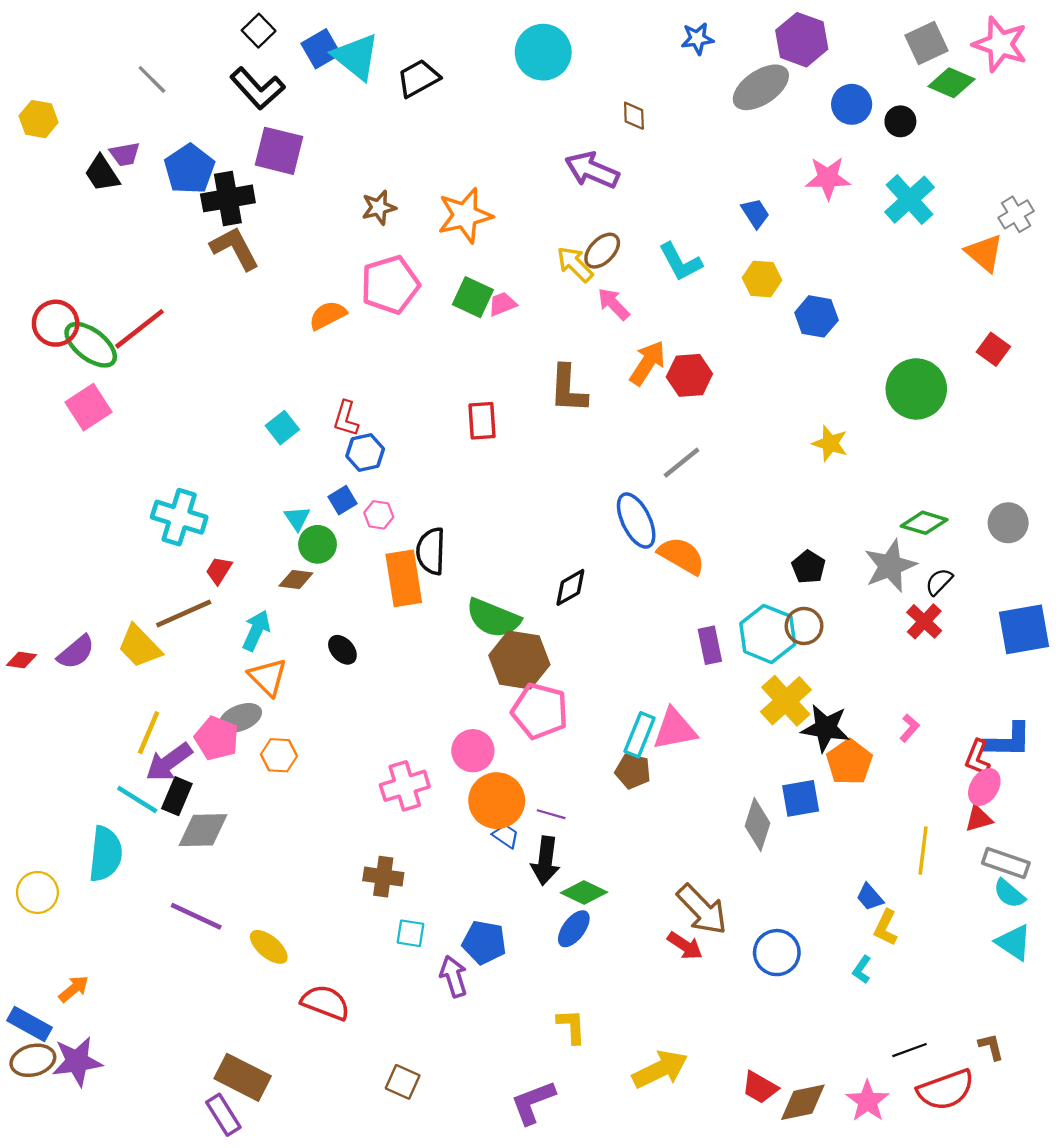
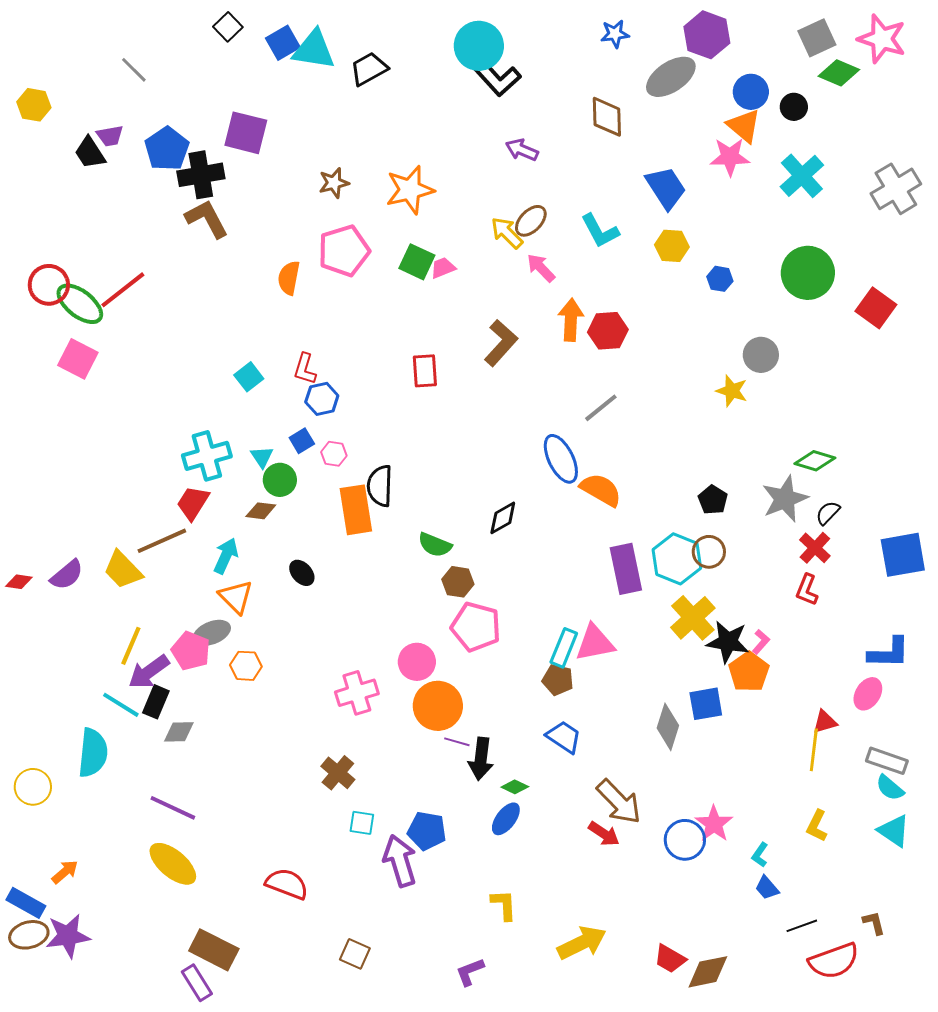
cyan triangle: (356, 57) -> (314, 50), turned -30
black L-shape: (257, 88) -> (497, 78), moved
brown diamond: (634, 116) -> (607, 117), moved, size x1.6
purple arrow: (592, 170) -> (522, 150), size x0.7
blue trapezoid: (755, 213) -> (666, 188), size x1.6
gray cross: (1016, 214) -> (896, 189), size x1.6
orange triangle: (984, 253) -> (744, 126), moved
orange semicircle: (328, 315) -> (289, 278), turned -52
blue hexagon: (816, 316) -> (720, 279), size x0.7
red square: (993, 349) -> (876, 308), size x1.4
orange arrow: (648, 363) -> (571, 320), turned -30
brown L-shape: (568, 389) -> (501, 343), turned -141
green circle: (916, 389) -> (808, 273), moved
pink square: (88, 407) -> (78, 359), turned -30
cyan cross: (179, 517) -> (207, 456), moved, turned -33
gray circle: (1008, 523) -> (761, 355), moved
red trapezoid: (219, 570) -> (193, 503), size x1.4
green semicircle: (493, 618) -> (435, 545), size x0.7
purple rectangle: (710, 645) -> (626, 569), size x1.5
brown hexagon: (519, 660) -> (458, 582), size x0.6
pink L-shape: (909, 728) -> (761, 642), moved
red L-shape: (978, 758) -> (807, 590), moved
purple line: (551, 814) -> (457, 742), moved
red triangle: (979, 819) -> (825, 722), moved
gray diamond: (203, 830) -> (179, 732), size x0.7
blue trapezoid: (506, 836) -> (564, 737), moved, size x1.5
brown cross: (383, 877) -> (338, 773), turned 32
green diamond: (584, 892) -> (515, 787), size x0.7
blue trapezoid: (870, 897) -> (767, 888), moved
yellow L-shape: (886, 928) -> (817, 826), moved
yellow ellipse: (269, 947) -> (173, 864), moved, size x1.4
purple arrow: (454, 976) -> (400, 861), size x1.4
pink star: (868, 1101) -> (714, 824), moved
purple L-shape: (533, 1102) -> (470, 972), size x0.7

